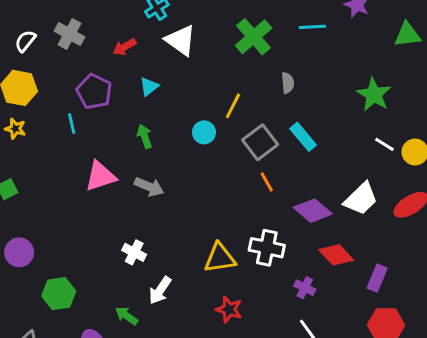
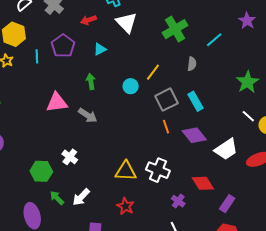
cyan line: (312, 27) -> (214, 40), moved, turned -48
cyan line: (72, 124) -> (37, 56), moved
purple diamond: (313, 211) -> (194, 135), moved
white arrow: (160, 290) -> (81, 197), moved
green hexagon: (59, 294) -> (41, 171), moved

